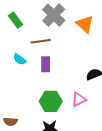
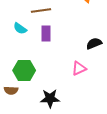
green hexagon: (51, 101) -> (24, 70), moved

